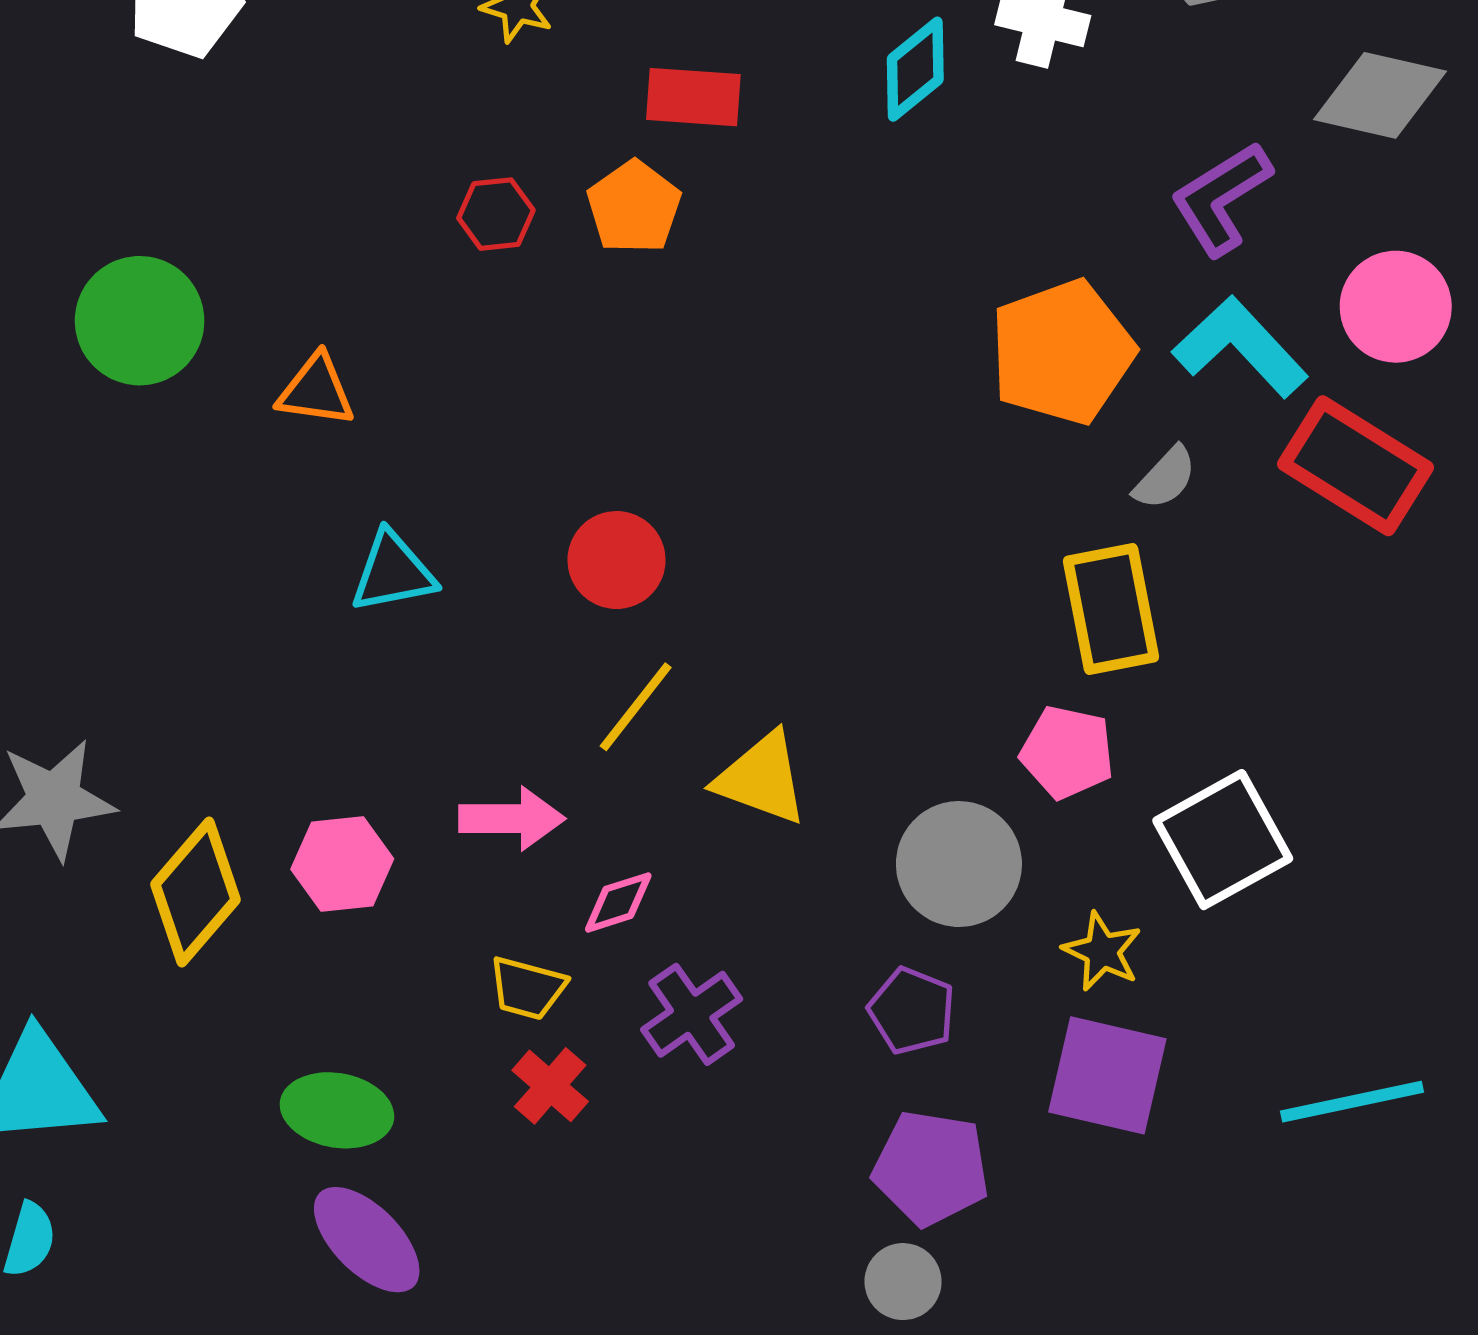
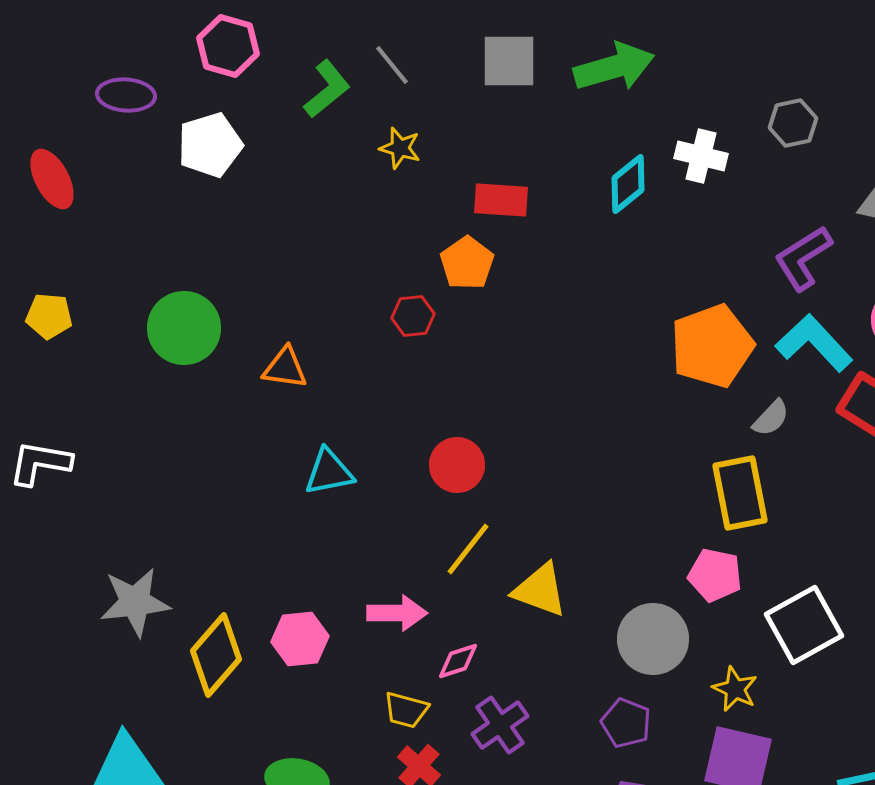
red hexagon: (496, 214) -> (413, 316), moved

